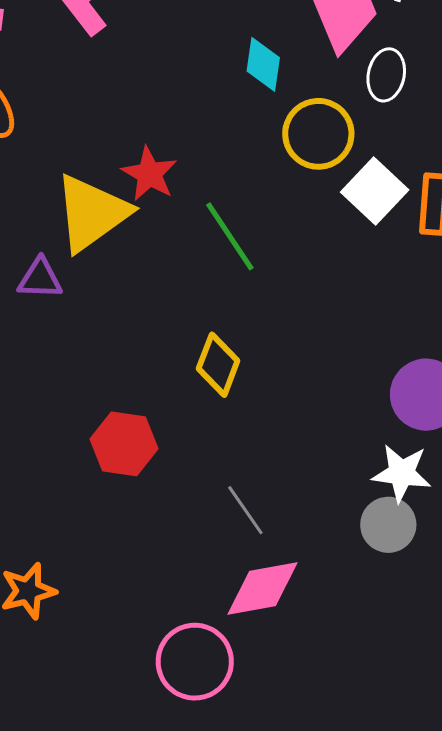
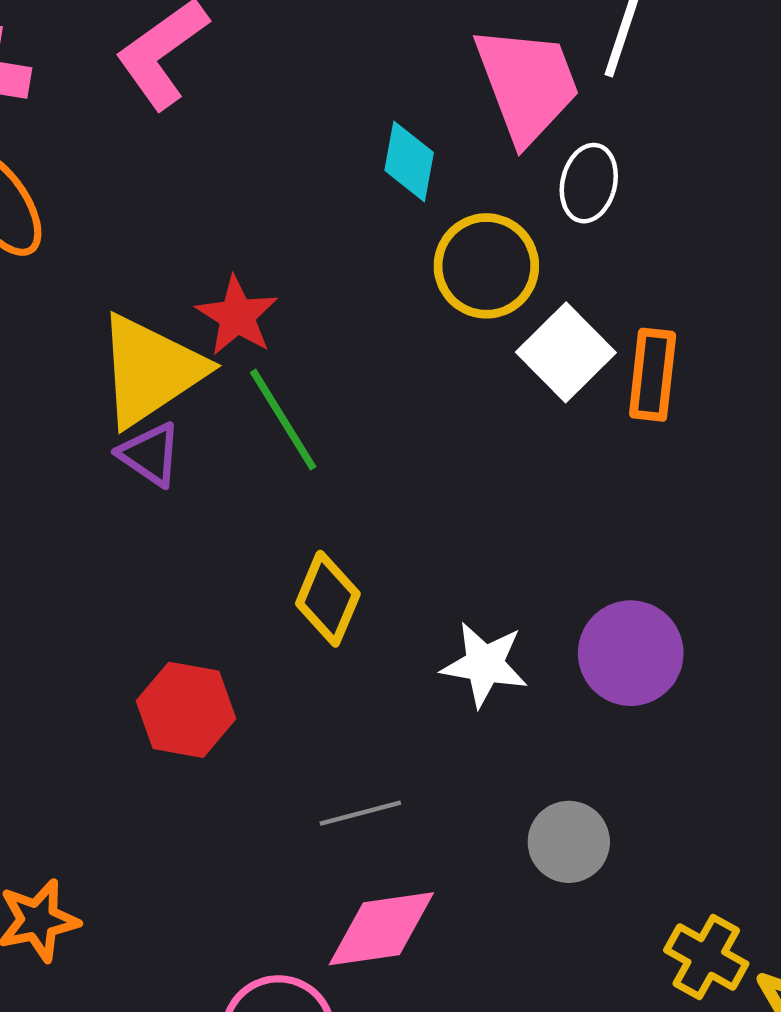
green line: (230, 236) -> (283, 420), moved
purple triangle: (40, 279) -> (150, 454), moved, turned 30
white star: (402, 473) -> (485, 664), moved
gray line: (245, 510) -> (360, 813), turned -72

